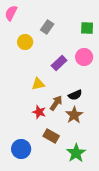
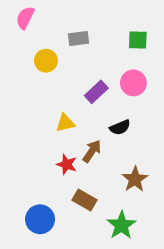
gray rectangle: (47, 27) -> (79, 38), turned 48
black semicircle: (75, 95) -> (120, 127), moved
brown star: (74, 115) -> (135, 179), moved

